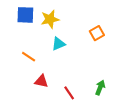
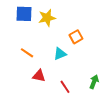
orange square: (97, 33) -> (76, 37), moved
cyan triangle: (58, 44) -> (60, 54), moved

